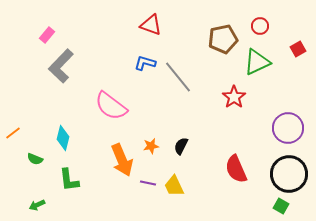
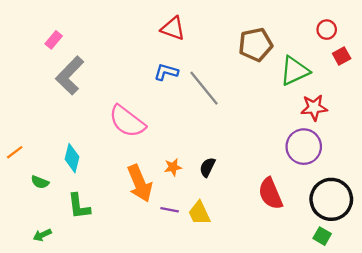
red circle: (260, 26) -> (327, 30), moved
red star: (234, 97) -> (314, 108), moved, turned 30
purple circle: (288, 128) -> (304, 147), moved

